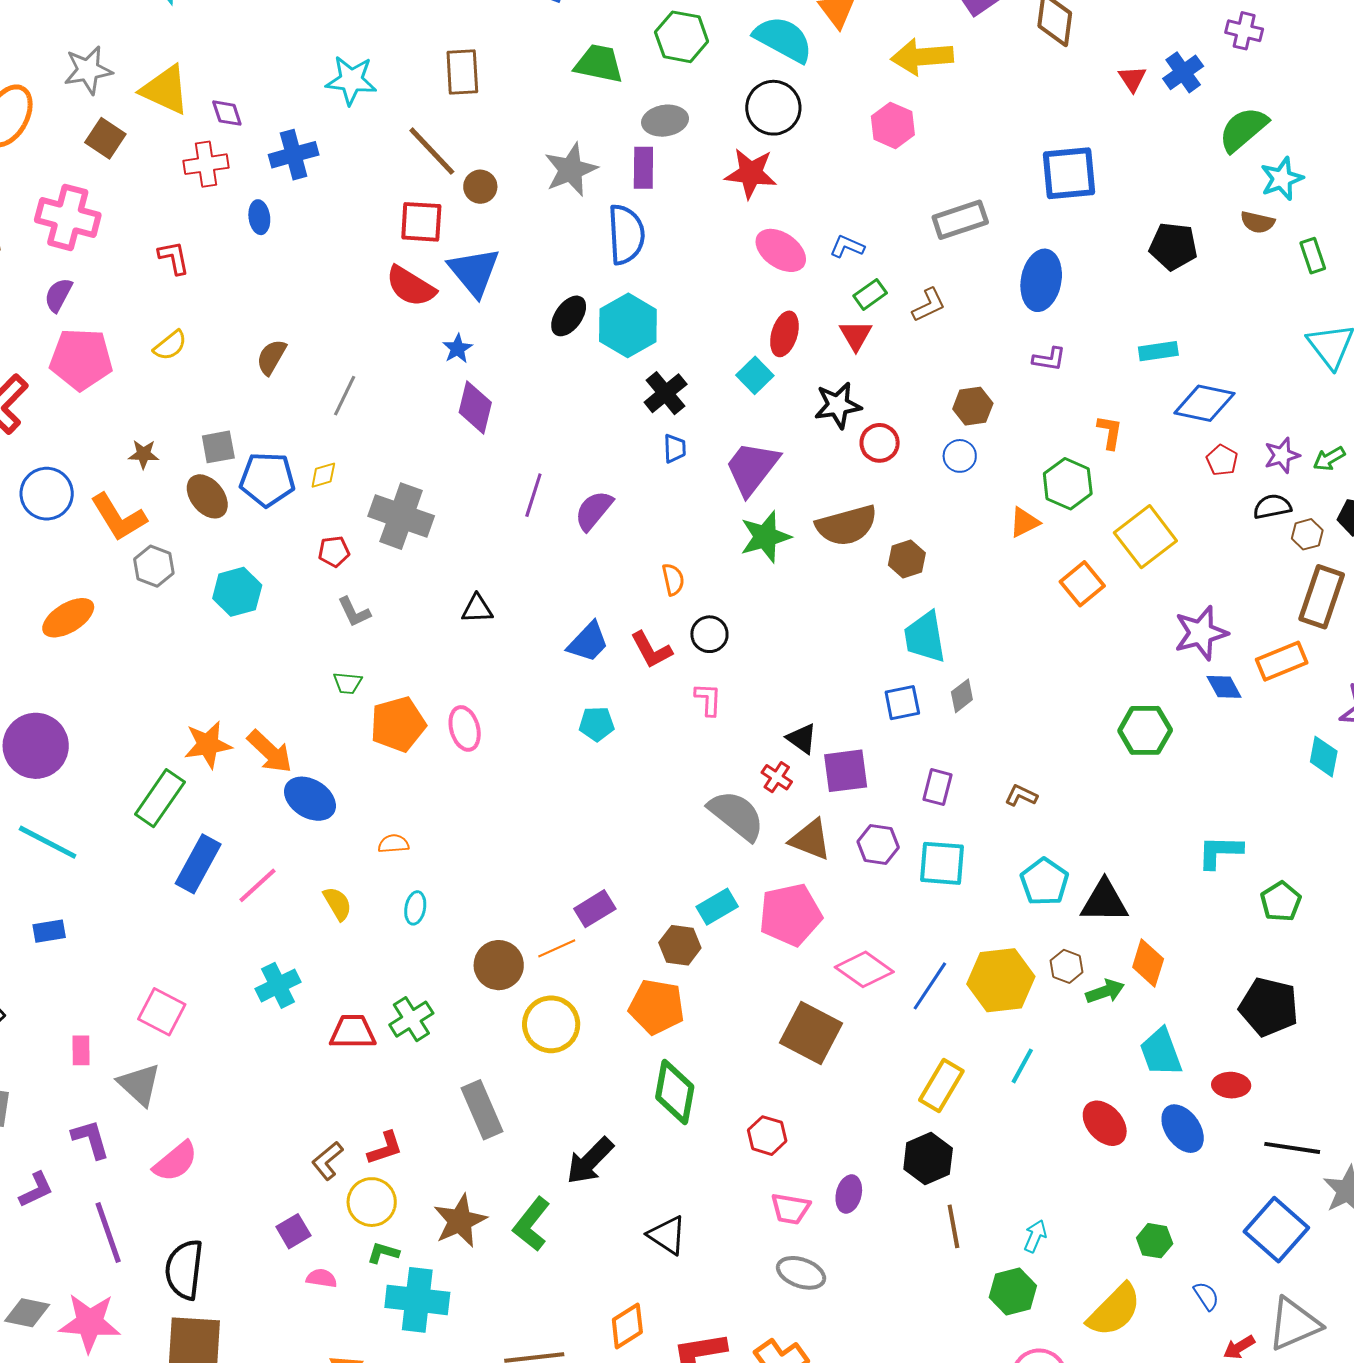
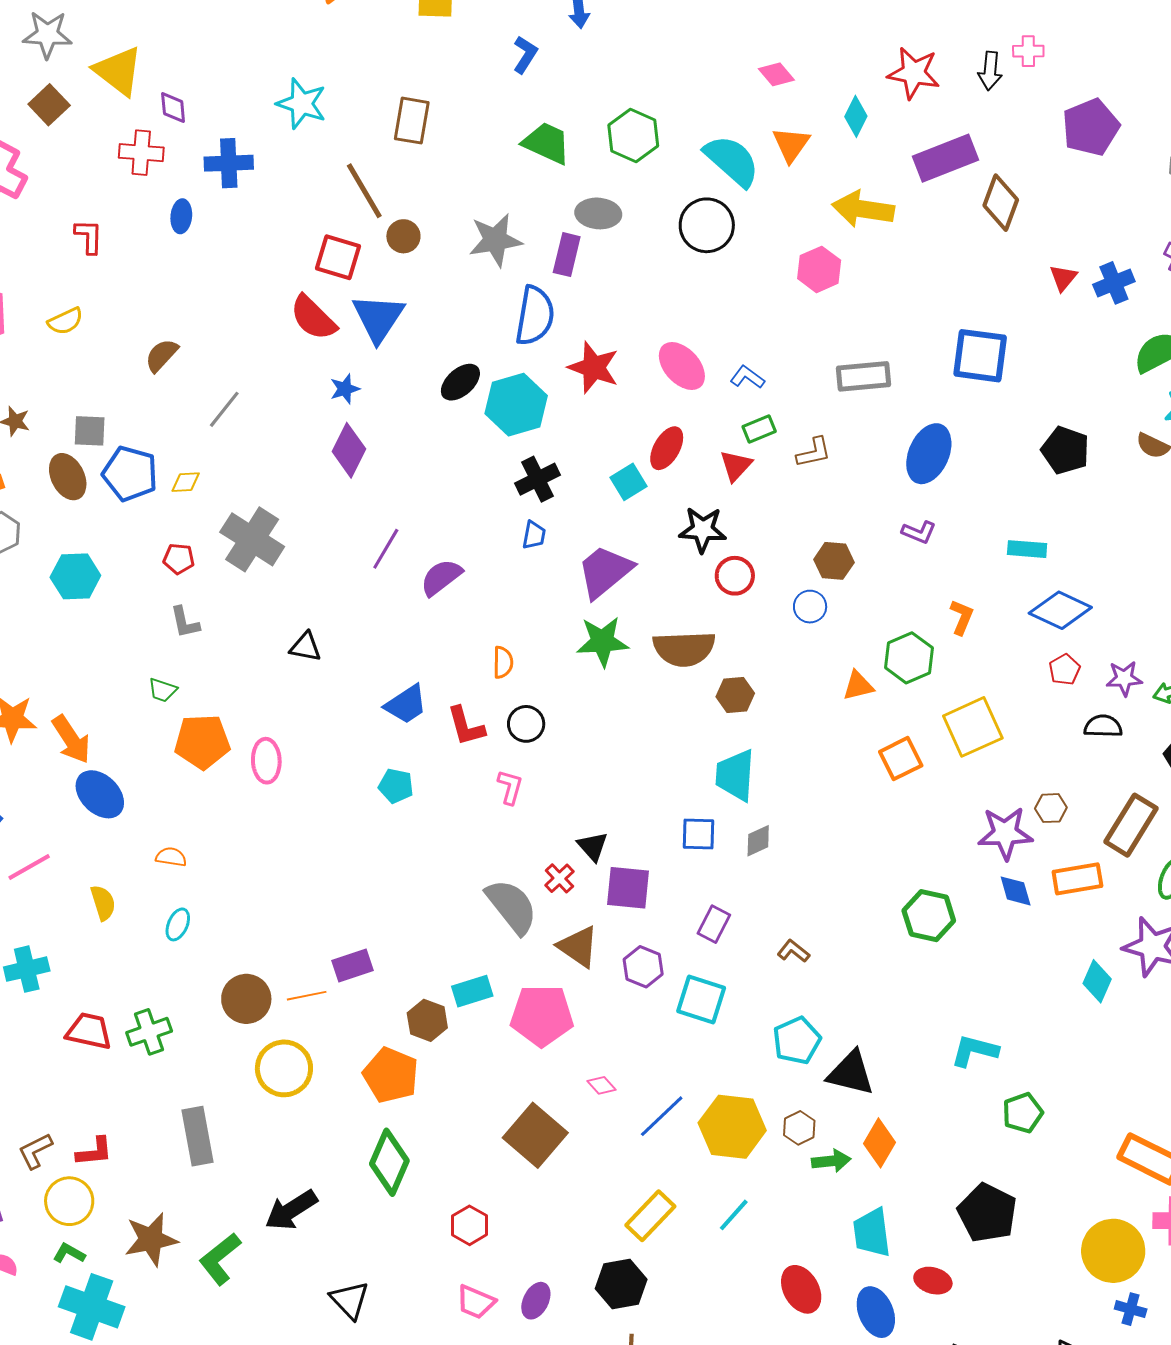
red star: (751, 173) -> (594, 367), moved
brown hexagon: (1307, 534) -> (1051, 808), moved
pink diamond: (864, 969) -> (602, 1085), size x0.5

